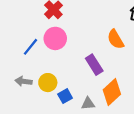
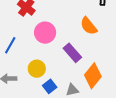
pink circle: (55, 38) -> (45, 33), moved
yellow circle: (48, 83) -> (37, 69), moved

